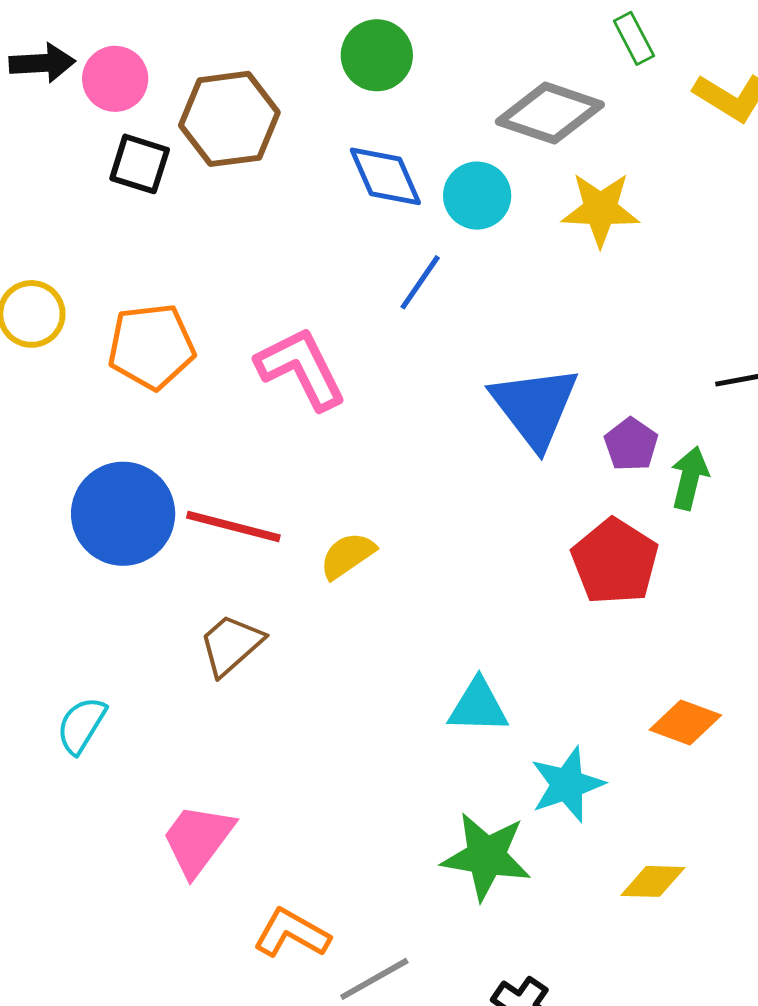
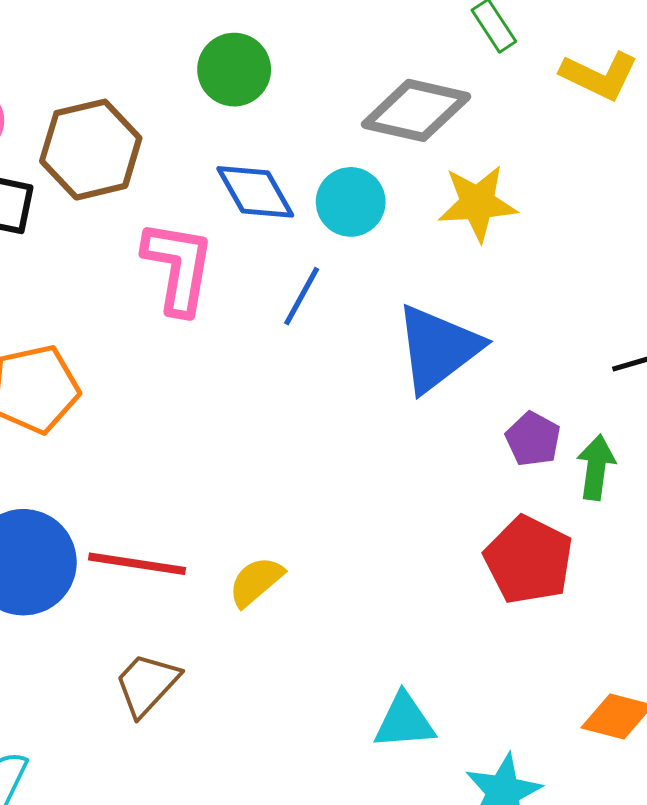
pink L-shape: (301, 368) -> (178, 267), moved, turned 42
blue triangle: (535, 407) -> (438, 348), moved, turned 36

